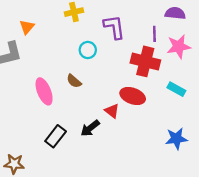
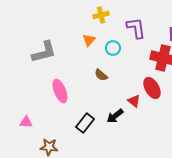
orange triangle: (27, 27) -> (89, 40), moved
pink ellipse: (44, 91) -> (60, 91), moved
red ellipse: (133, 96) -> (152, 88), turned 40

